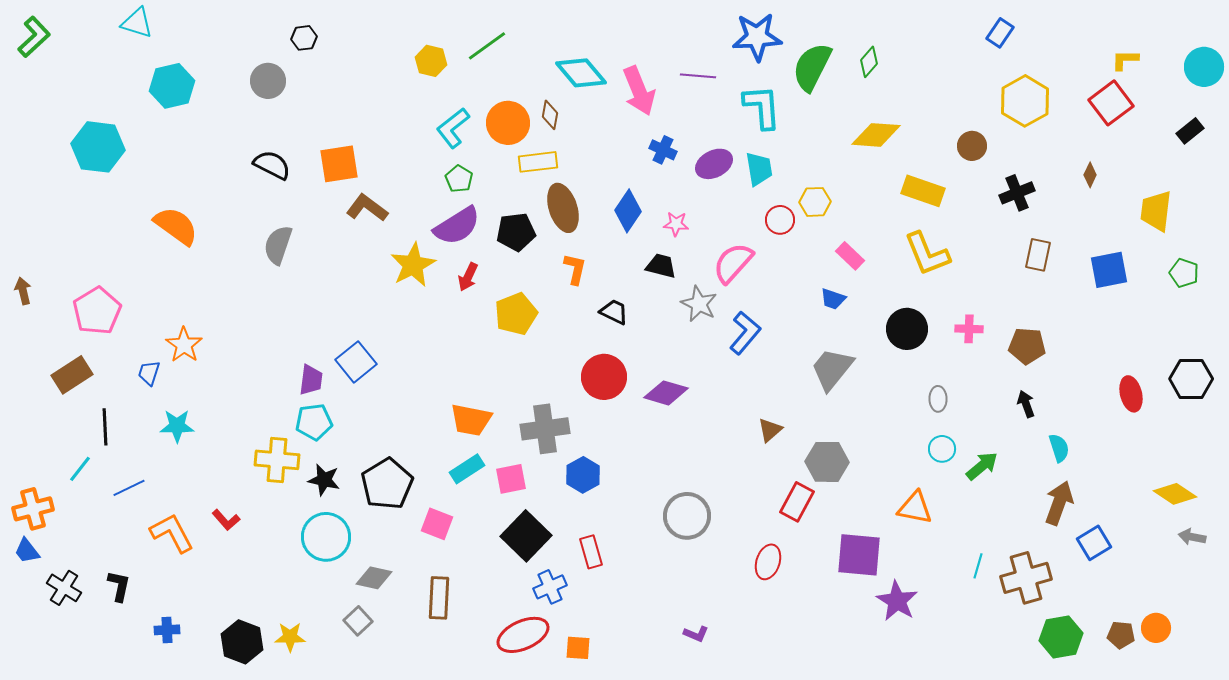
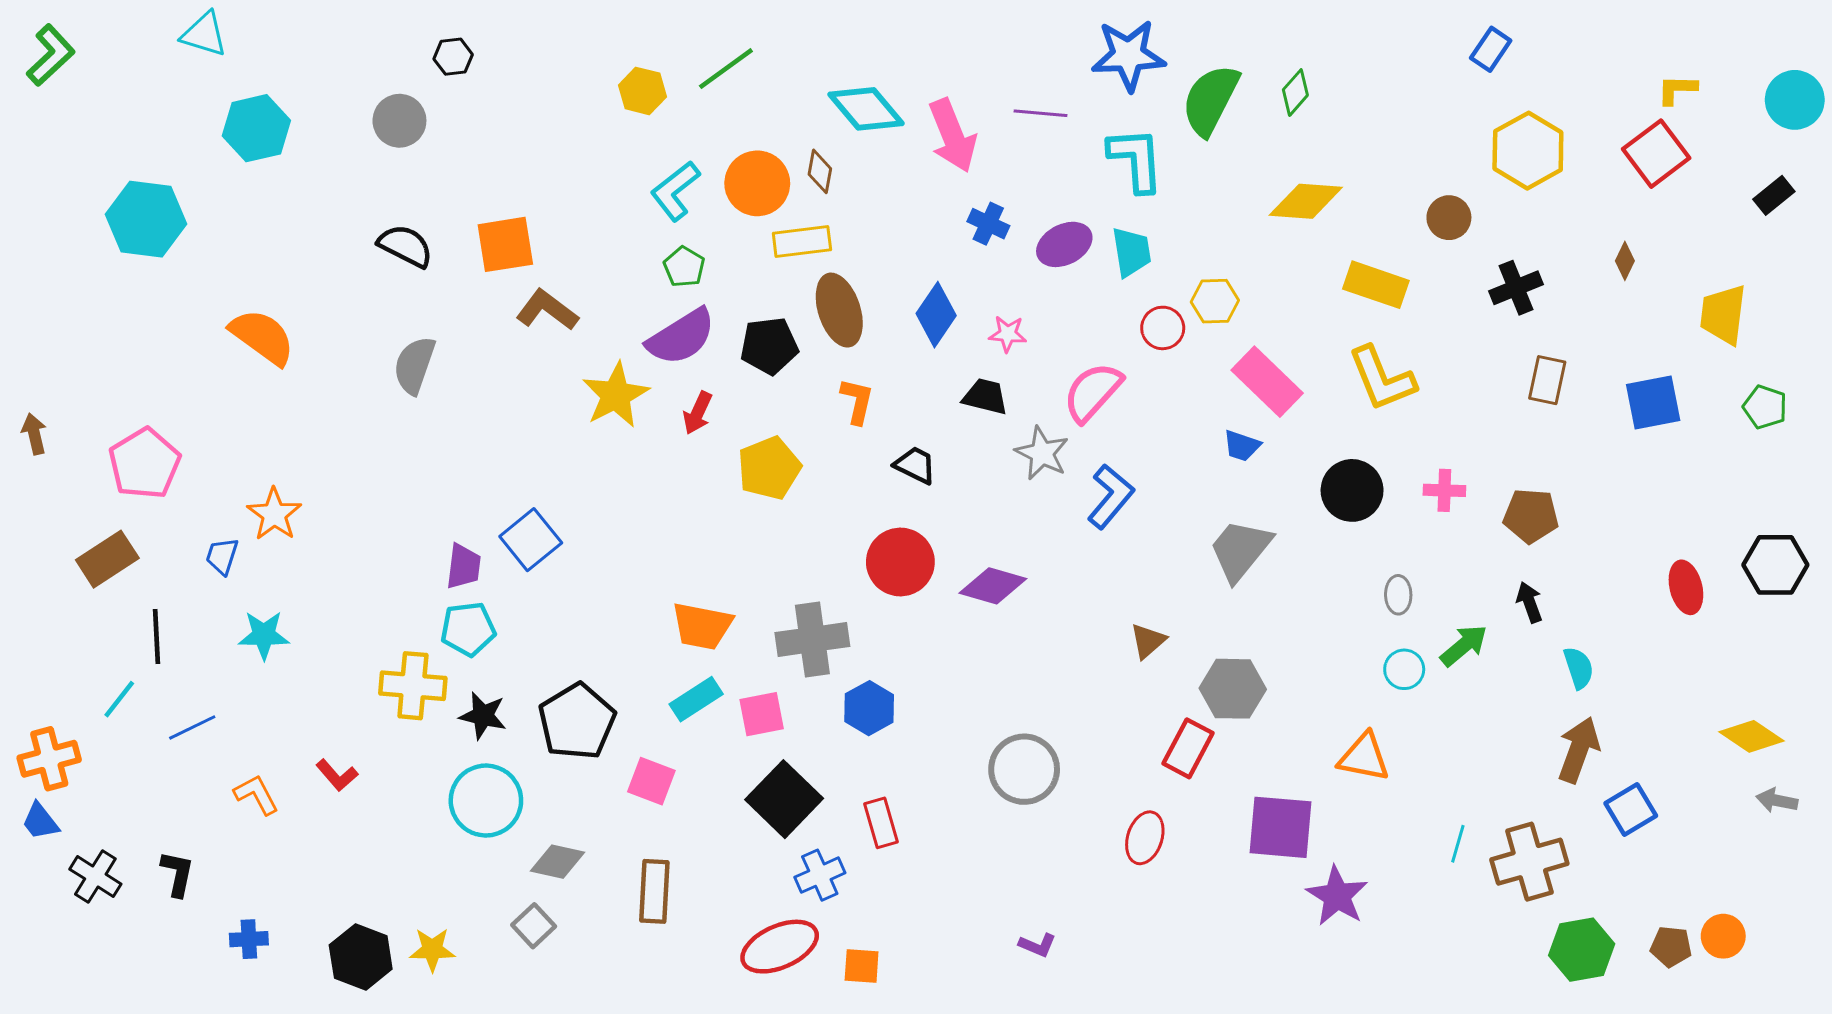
pink rectangle: (850, 256) -> (1267, 382), size x1.6
green arrow: (982, 466) -> (1464, 645), moved
orange L-shape: (172, 533) -> (256, 795), size x0.7

